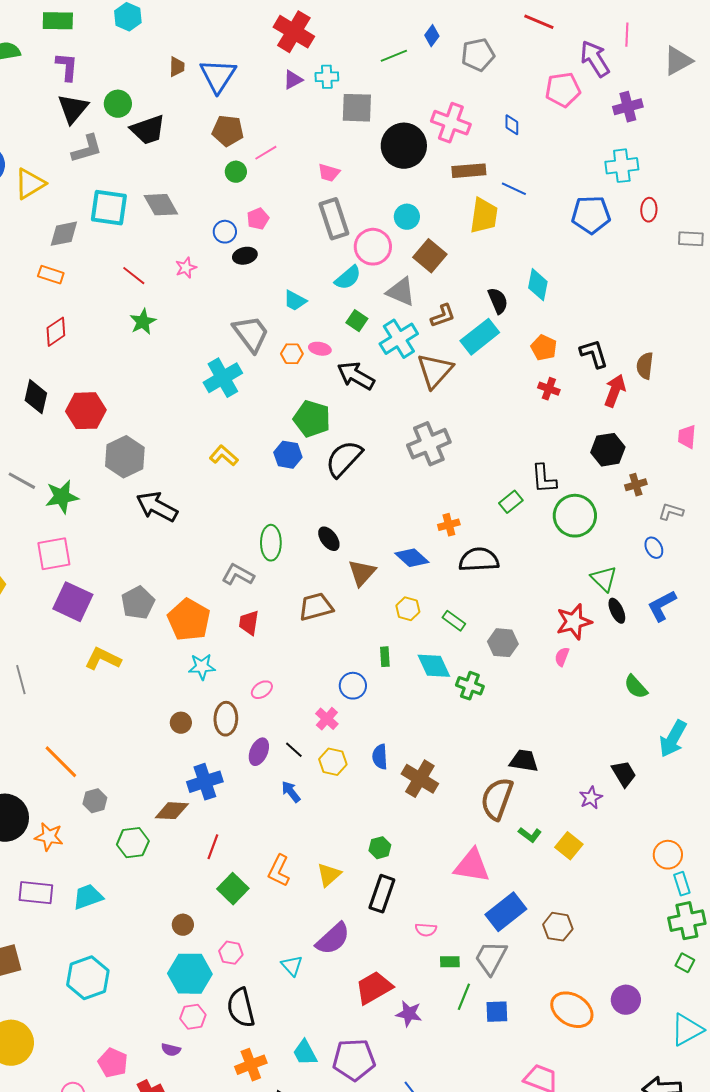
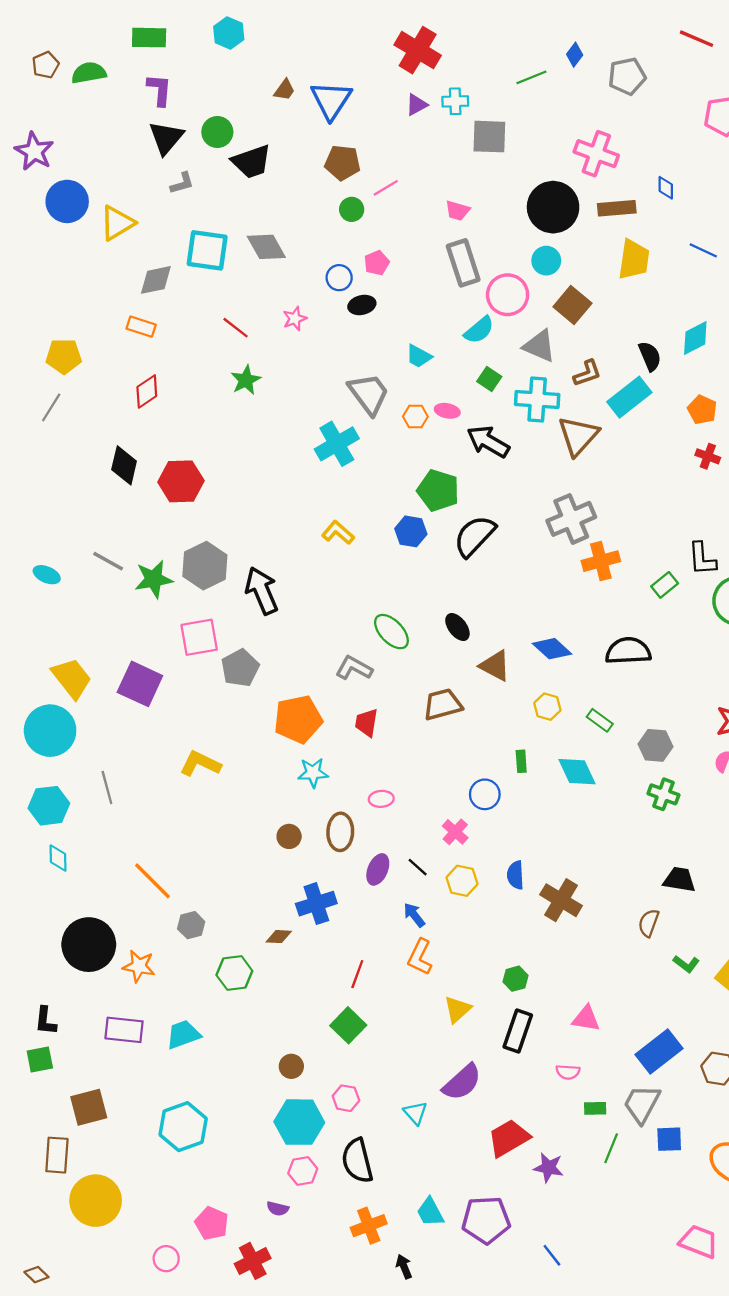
brown trapezoid: (177, 67) -> (284, 90), turned 35
blue diamond: (512, 125) -> (666, 188), moved
black circle: (404, 146) -> (553, 207), moved
gray L-shape: (87, 149) -> (182, 183), size x0.7
blue line: (514, 189) -> (703, 250), moved
cyan diamond: (538, 285) -> (695, 338), turned 52
cyan cross: (399, 339) -> (537, 399), turned 36
gray hexagon: (125, 457) -> (205, 566), moved
black arrow: (157, 507) -> (262, 591), turned 39
orange cross: (449, 525) -> (601, 561), moved, size x1.5
green ellipse: (271, 543) -> (391, 632), turned -44
pink square: (54, 554) -> (199, 637), moved
brown triangle: (362, 573) -> (495, 666), turned -44
purple square: (73, 602) -> (140, 684), moved
gray pentagon: (138, 603) -> (240, 668), moved
orange pentagon: (189, 620) -> (298, 719), turned 30
green cross: (470, 686) -> (663, 794), moved
pink ellipse: (262, 690) -> (381, 799), turned 30
brown semicircle: (497, 799) -> (649, 923), size x0.6
brown diamond: (172, 811) -> (279, 937), size x0.7
red line: (213, 847) -> (357, 974), moved
pink triangle: (472, 866) -> (586, 1019), moved, size x0.7
orange L-shape: (279, 871) -> (420, 957), moved
blue square: (497, 1012) -> (669, 1139), moved

